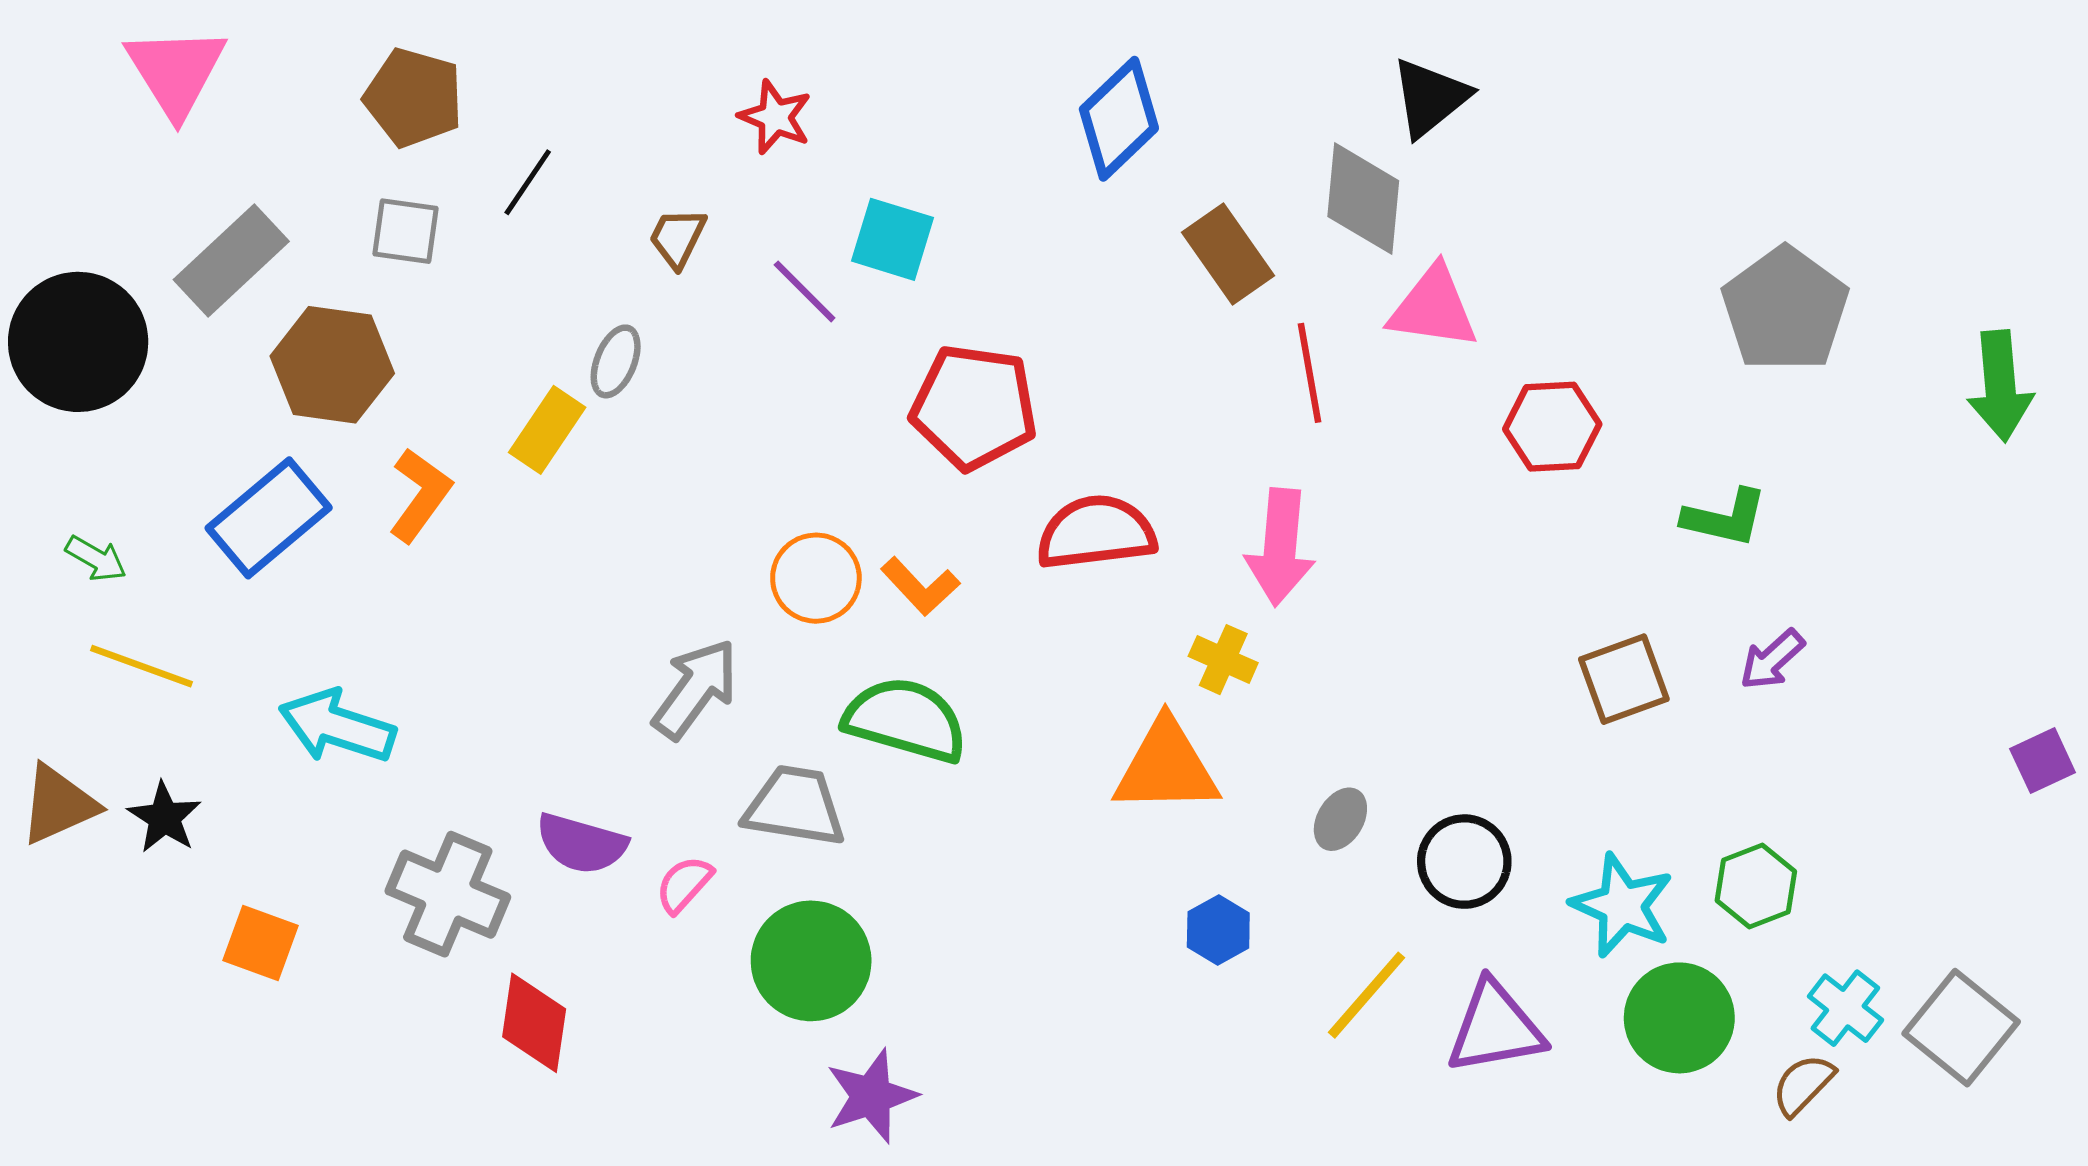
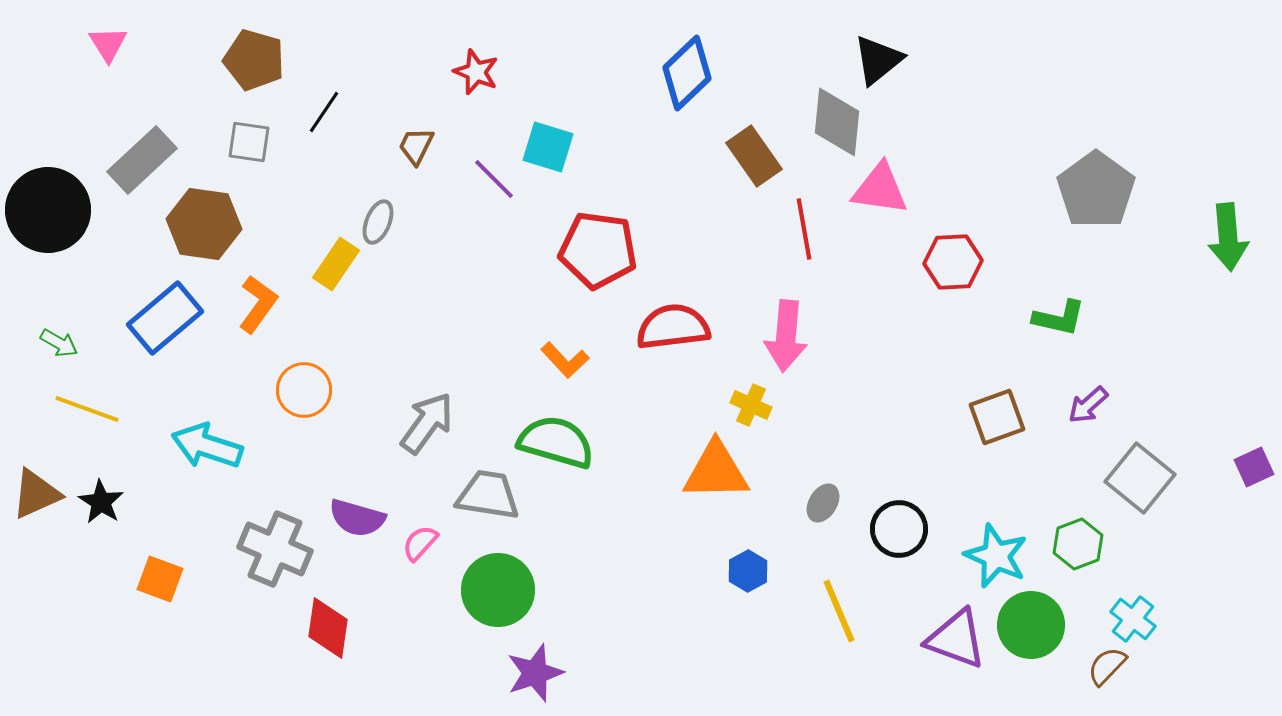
pink triangle: (176, 72) -> (108, 44), size x0.6
orange circle: (816, 578) -> (304, 390), moved
yellow line: (1367, 995) -> (839, 611), turned -64
purple triangle: (1495, 1028) -> (956, 639), moved, turned 30
gray square: (1961, 1028) -> (1140, 478), moved

